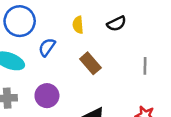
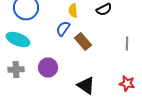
blue semicircle: (47, 47) -> (63, 28), moved

